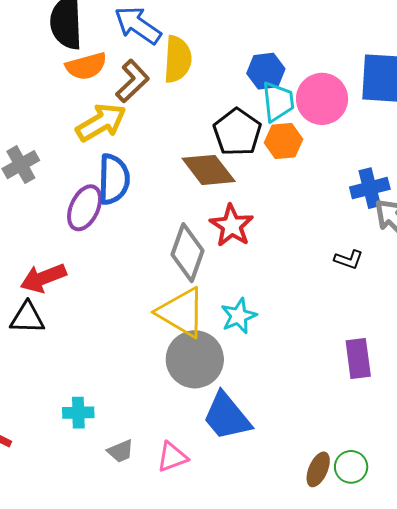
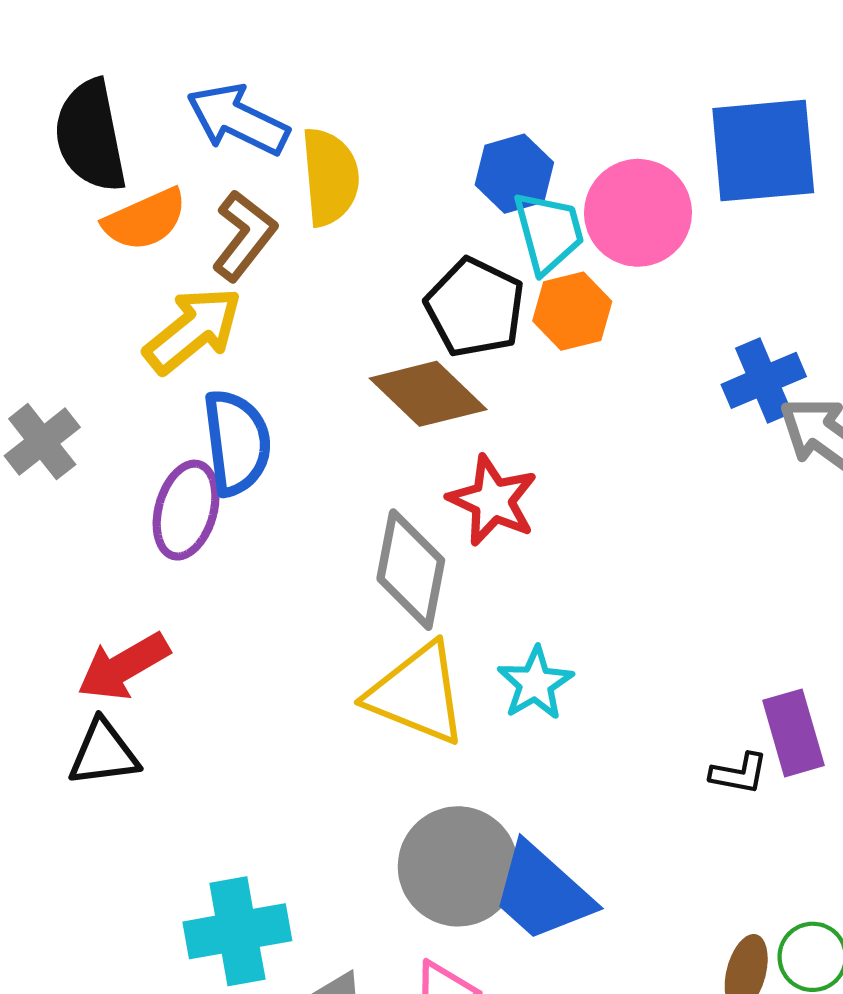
black L-shape: (349, 260) -> (739, 773), moved
gray circle: (195, 359) -> (458, 866), moved
cyan cross: (78, 413) -> (237, 931), size x1.6

